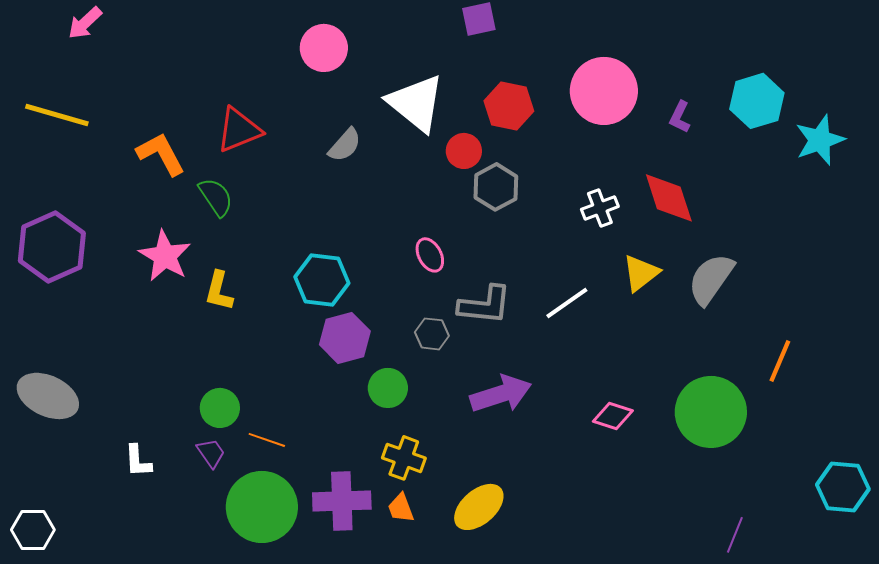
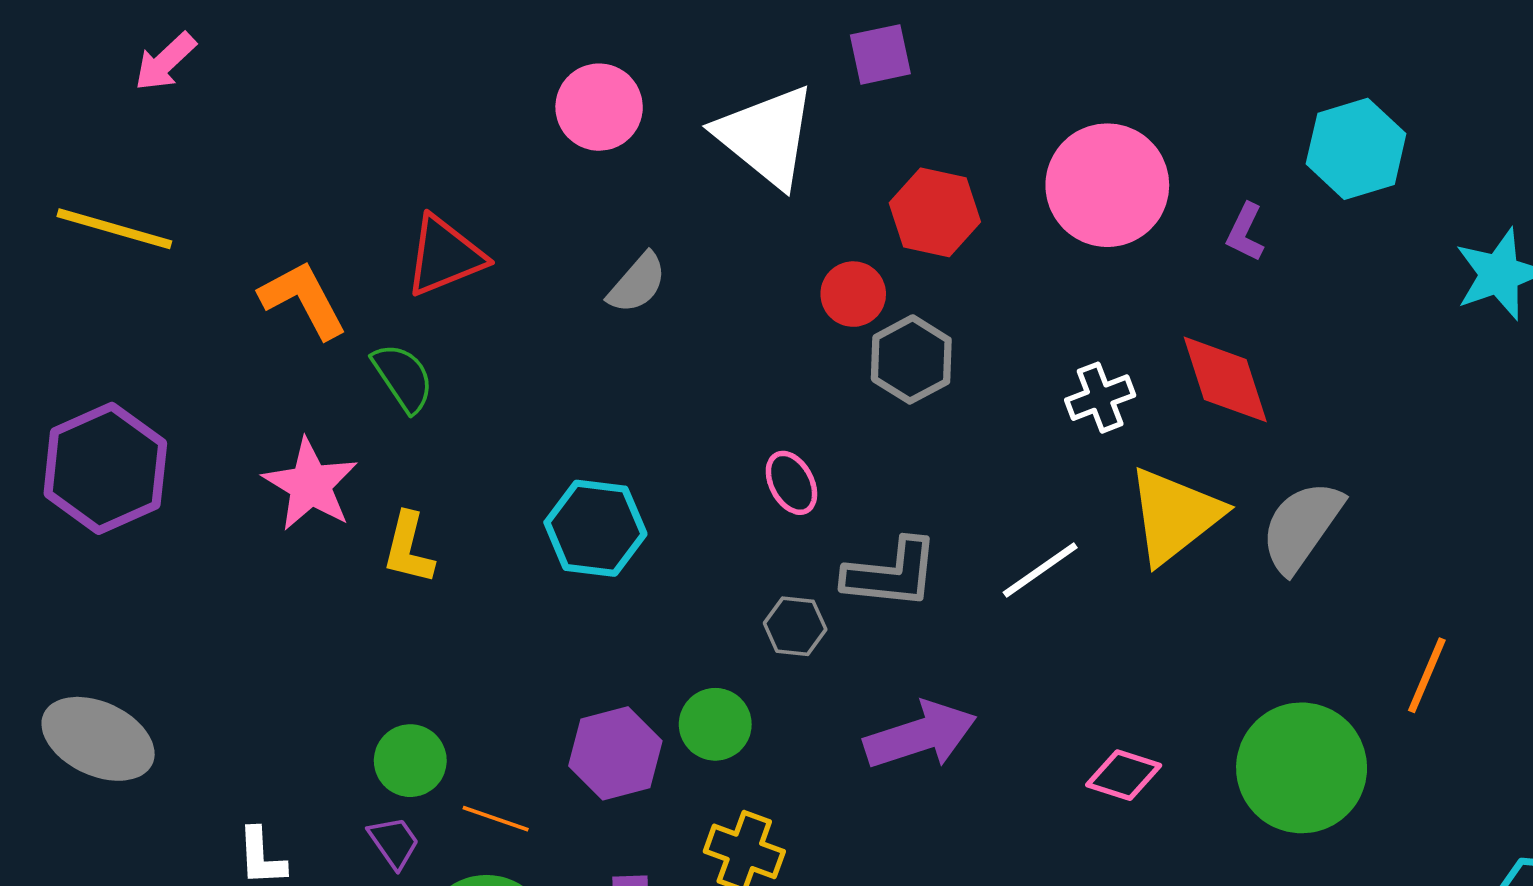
cyan hexagon: (757, 101) -> (1356, 149), moved
white triangle: (416, 103) -> (766, 136), moved
yellow triangle: (641, 273) -> (1175, 516), size x1.5
purple hexagon: (345, 338) -> (615, 753), moved

